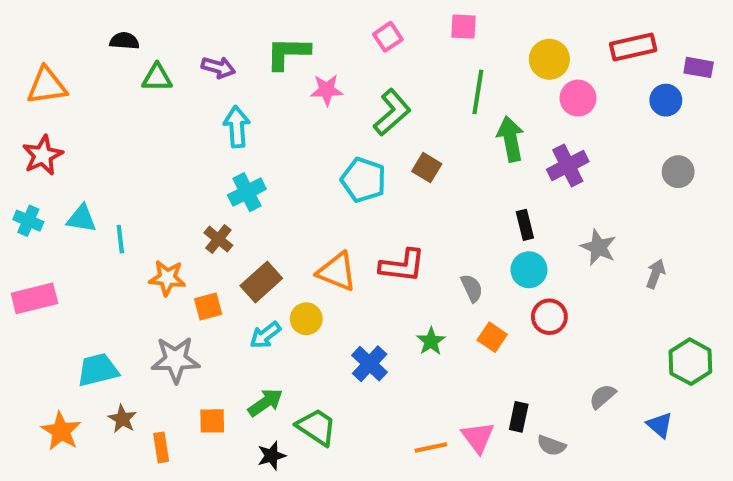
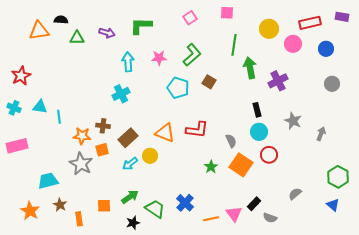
purple rectangle: (699, 67) -> (342, 17), moved
orange triangle: (47, 86) -> (39, 31), moved
pink star: (327, 90) -> (159, 58), moved
pink circle: (578, 98) -> (293, 44), moved
cyan arrow: (237, 127) -> (128, 62), moved
brown cross: (218, 239) -> (103, 126), moved, turned -32
orange square: (492, 337) -> (241, 165), size x1.6
gray star: (175, 360) -> (81, 164), moved, turned 30
blue cross: (370, 364) -> (185, 203), moved
black rectangle: (519, 417) -> (254, 204), turned 32
blue triangle: (660, 425) -> (333, 205), moved

